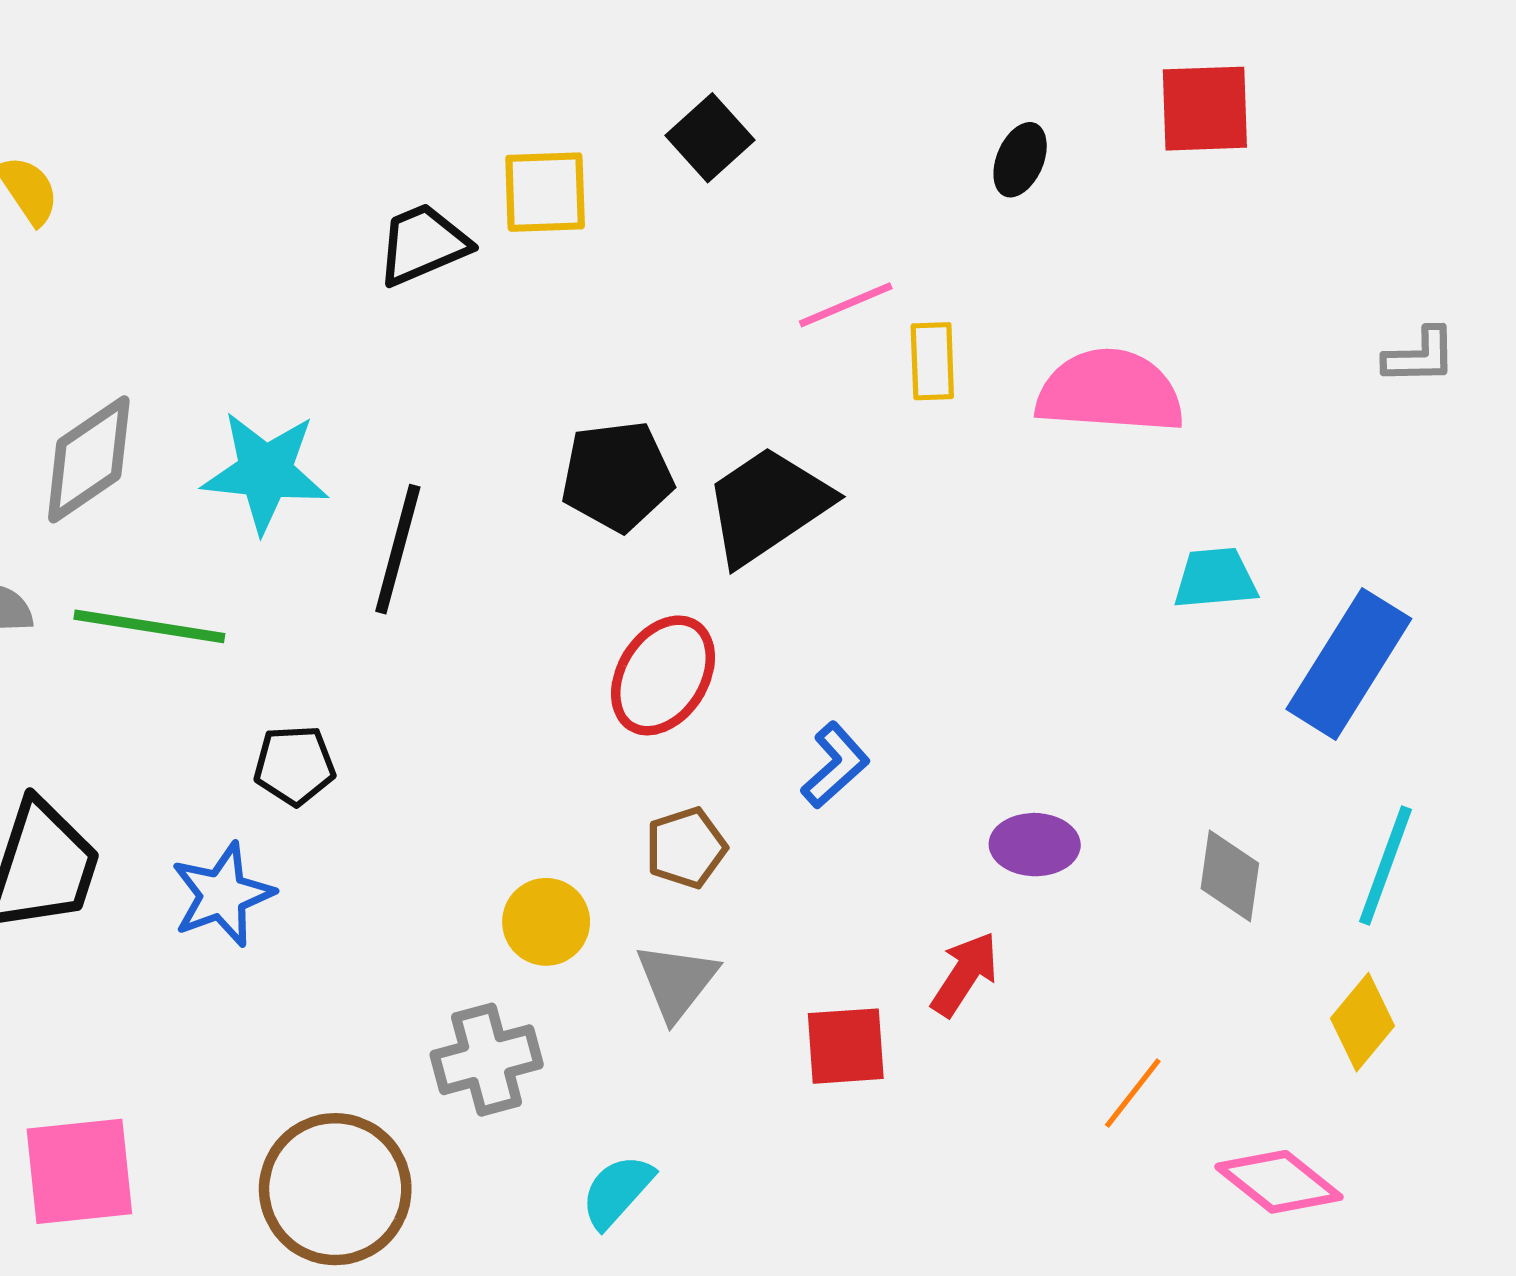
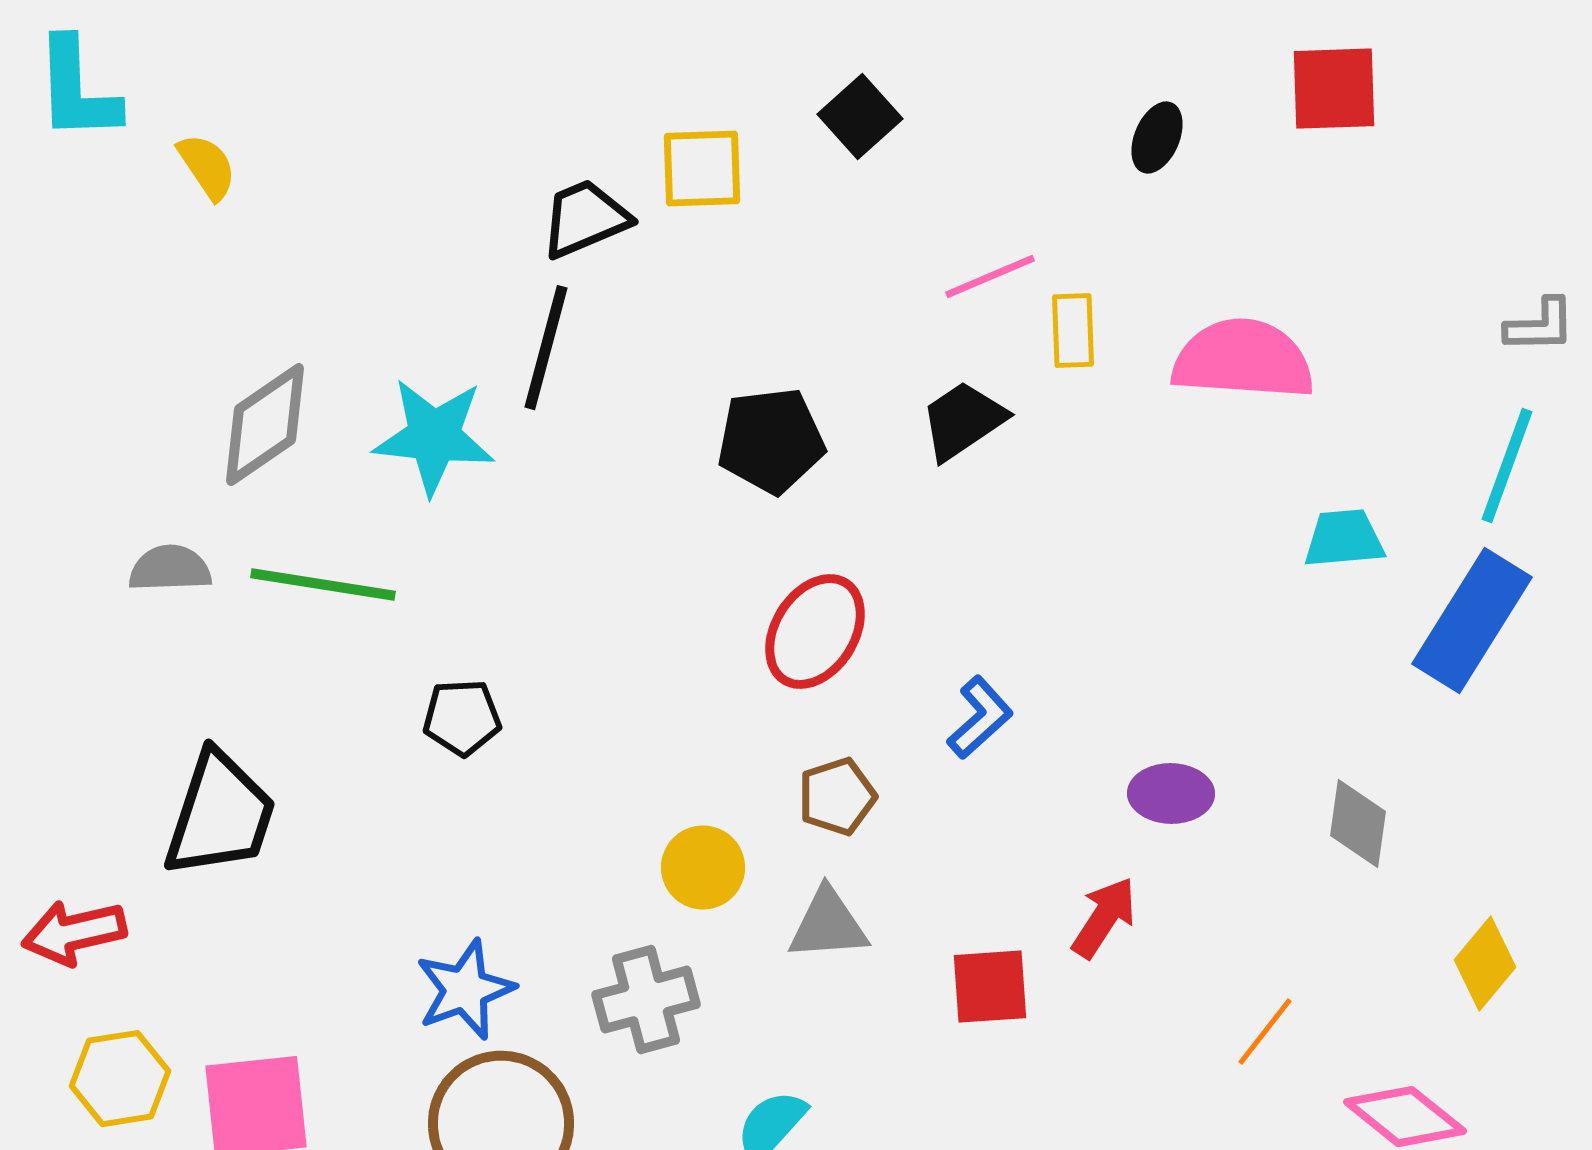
black trapezoid: (767, 505) -> (963, 421), moved, size x0.7
black line: (398, 549) -> (546, 348), moved
cyan line: (1385, 865) -> (1507, 466), moved
blue star: (222, 895) -> (465, 990), moved
gray triangle: (677, 981) -> (828, 925), turned 48

